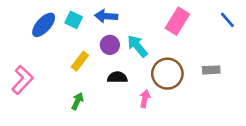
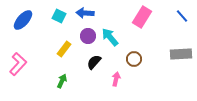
blue ellipse: (44, 25) -> (23, 20), moved
gray rectangle: (211, 70) -> (181, 54), moved, size x1.5
brown circle: (167, 74) -> (134, 59), size x0.6
black semicircle: (117, 77) -> (94, 62), turned -49

